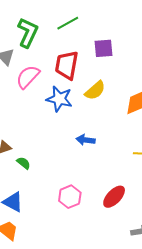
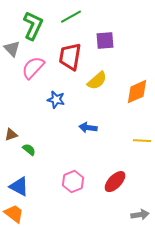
blue star: (59, 99) -> (56, 100), moved, size x0.7

